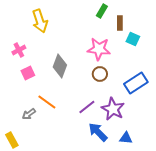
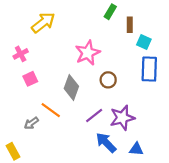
yellow arrow: (40, 21) -> (43, 23), turned -110
pink star: (99, 49) -> (88, 53), moved, turned -30
gray diamond: (60, 66) -> (71, 87), moved
blue rectangle: (136, 83) -> (149, 69), moved, turned -55
purple star: (113, 109) -> (122, 118), turned 30

